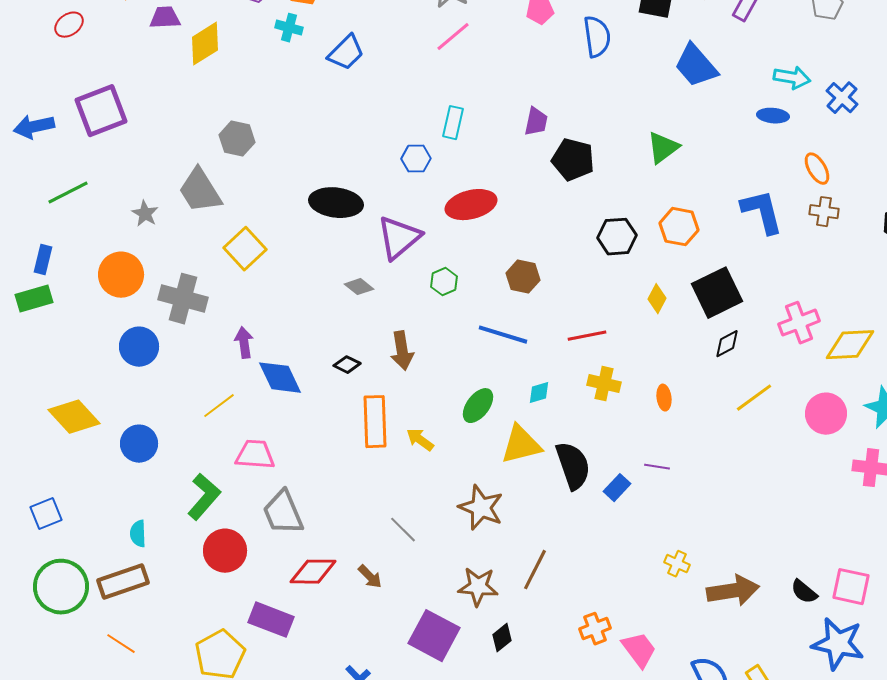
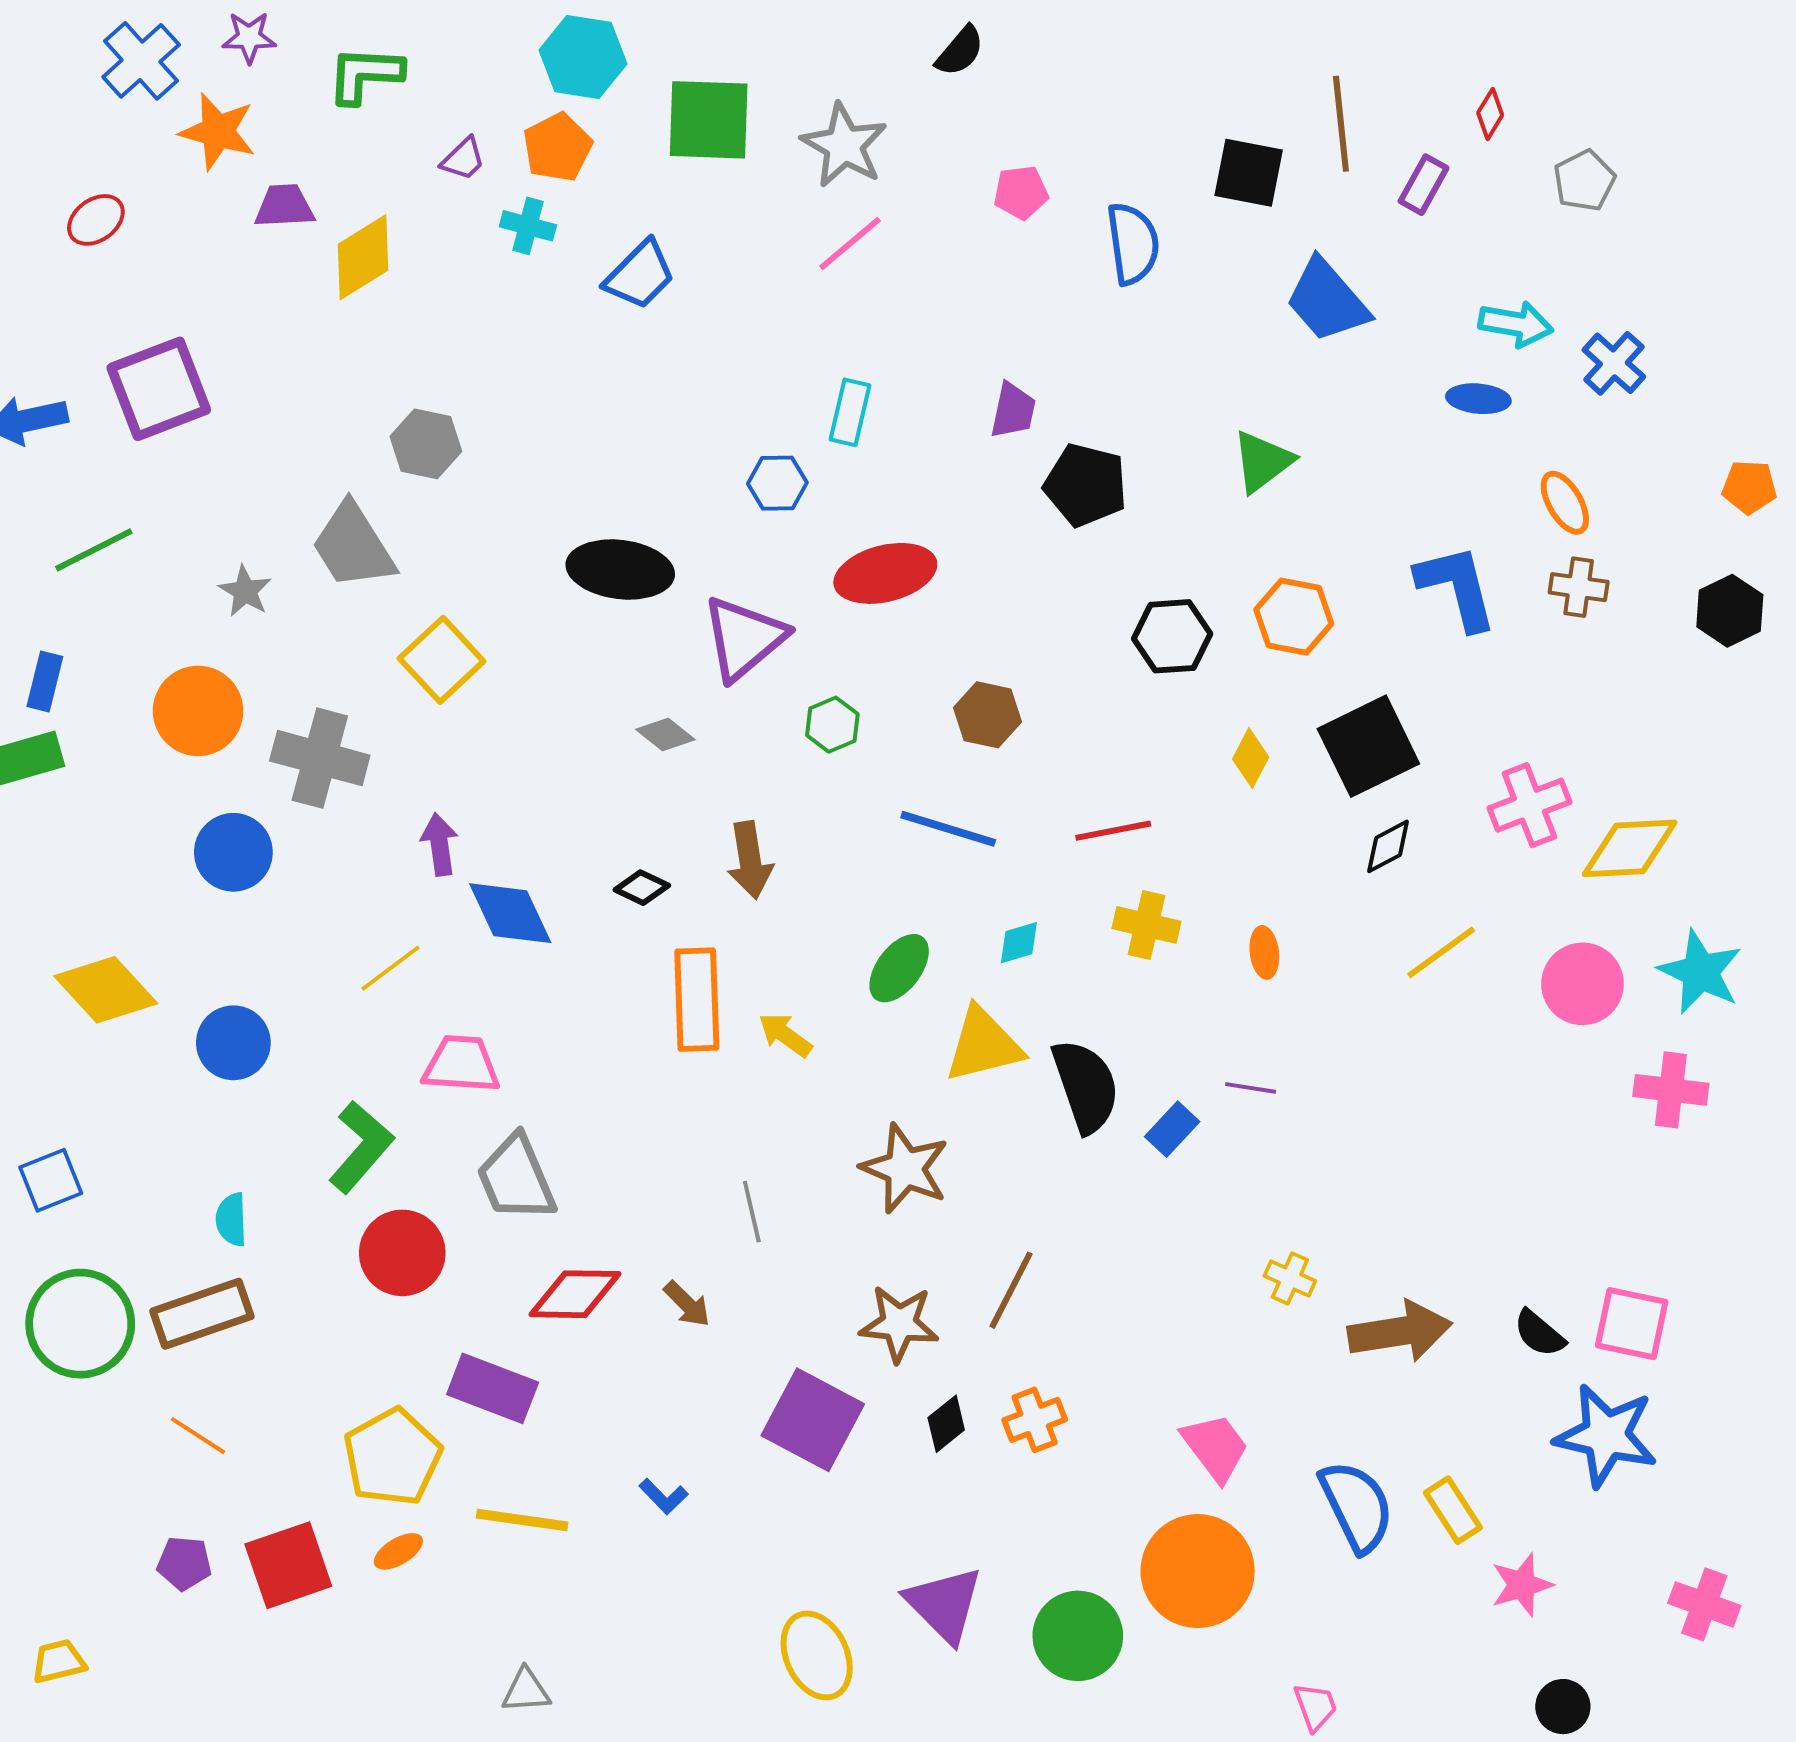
gray line: (403, 530) -> (752, 1212), turned 32
orange cross: (595, 629) -> (1035, 1420), moved

